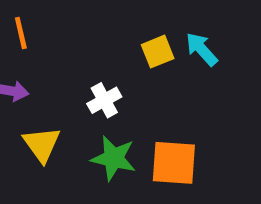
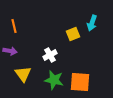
cyan arrow: (202, 49) -> (92, 23), moved, turned -119

